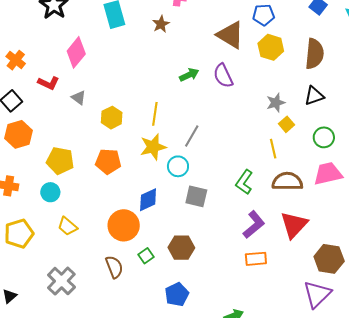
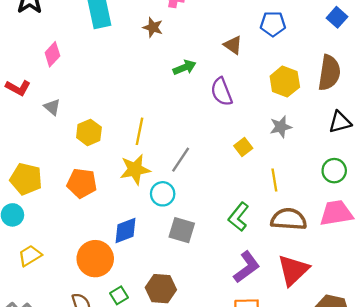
brown star: (161, 24) -> (153, 27), turned -30
brown triangle: (230, 35) -> (233, 45), size x0.6
yellow hexagon: (271, 47) -> (285, 82), moved
pink diamond: (76, 52) -> (52, 54), size x0.7
green arrow: (189, 75) -> (185, 67), moved
black triangle: (314, 96) -> (340, 122), moved
yellow square: (287, 124) -> (243, 147), moved
yellow trapezoid: (67, 226) -> (30, 256), turned 105

